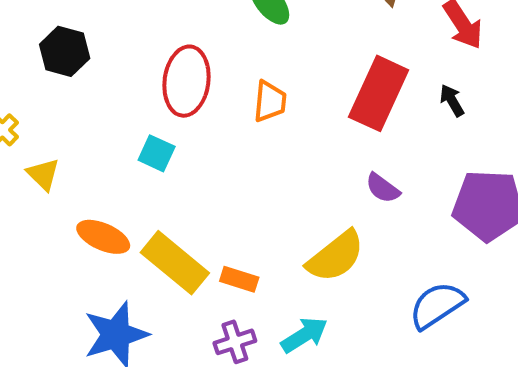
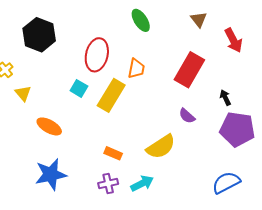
black hexagon: (65, 51) -> (39, 35), size x1.4
black arrow: (452, 100) -> (225, 98), moved
yellow rectangle: (175, 263) -> (111, 95), moved, turned 76
blue semicircle: (437, 305) -> (226, 183), moved

